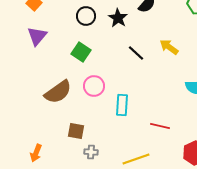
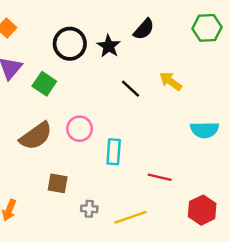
black circle: (86, 16) -> (70, 44), size x1.4
green square: (81, 52) -> (44, 84), moved
gray cross: (91, 152) -> (89, 209), moved

